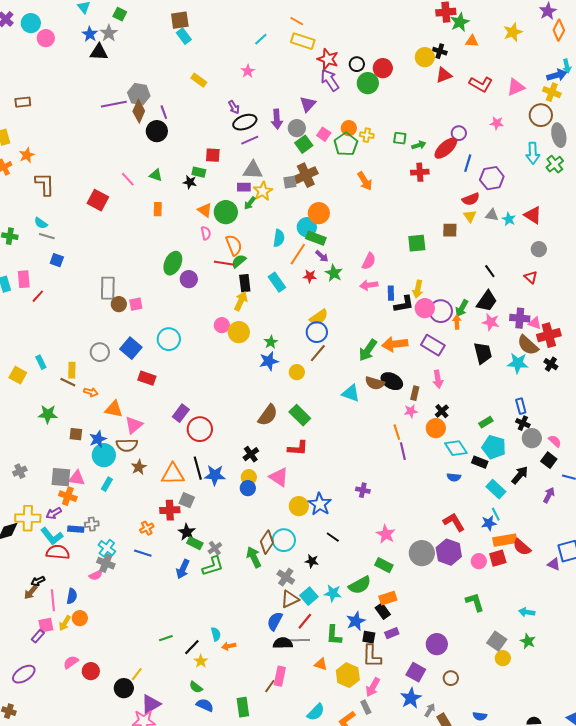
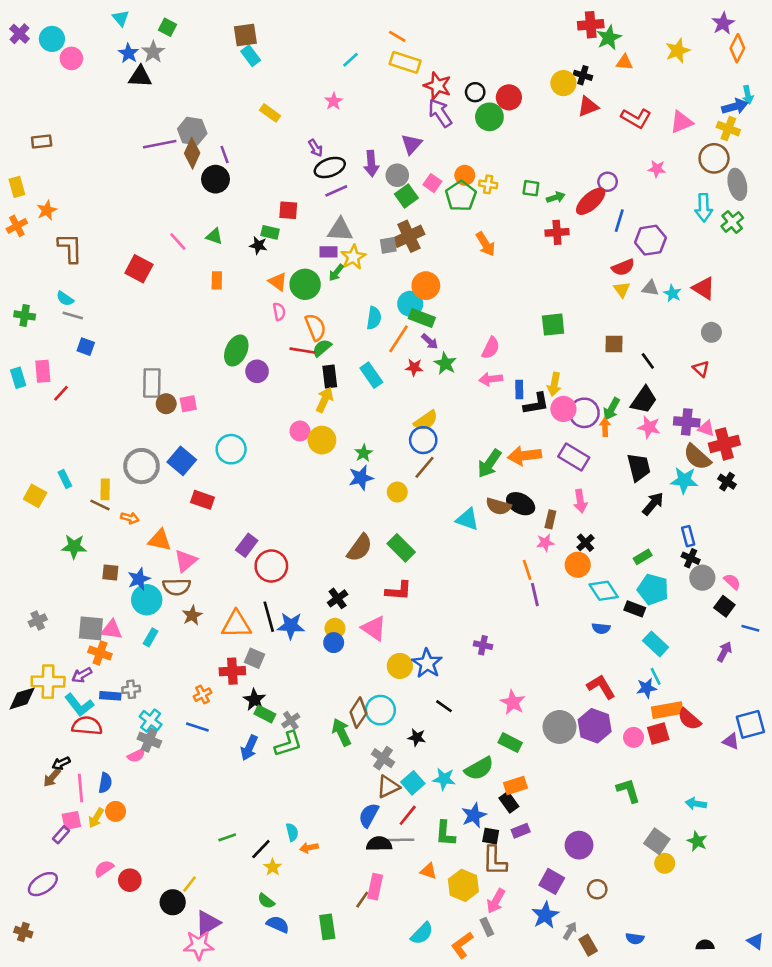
brown square: (450, 230) -> (614, 344), moved
gray circle: (100, 352) -> (142, 466), size x1.4
black arrow: (520, 475) -> (653, 504), moved

